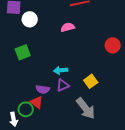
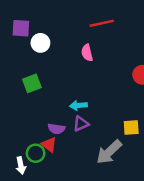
pink semicircle: (68, 27) -> (87, 53), turned -88
yellow square: (91, 81) -> (131, 127), moved, turned 32
gray arrow: (86, 108) -> (109, 152), turned 85

